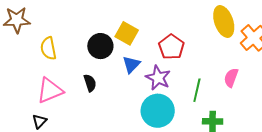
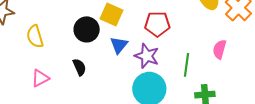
red pentagon: (171, 47) -> (157, 24), turned -30
pink triangle: (50, 90) -> (40, 78), size x0.7

